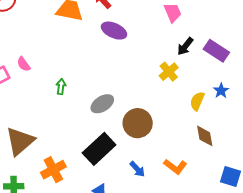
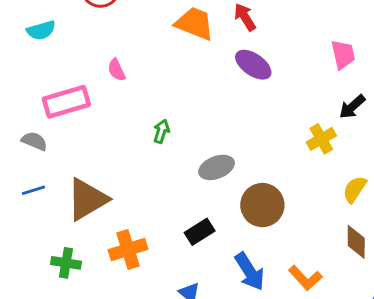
pink semicircle: (24, 64) -> (117, 70), moved
black rectangle: (99, 149) -> (200, 232), size x0.6
blue arrow: (137, 169) -> (250, 272), size x1.5

